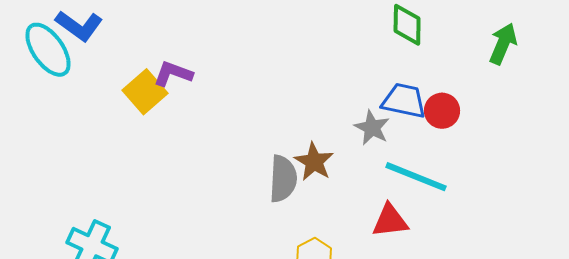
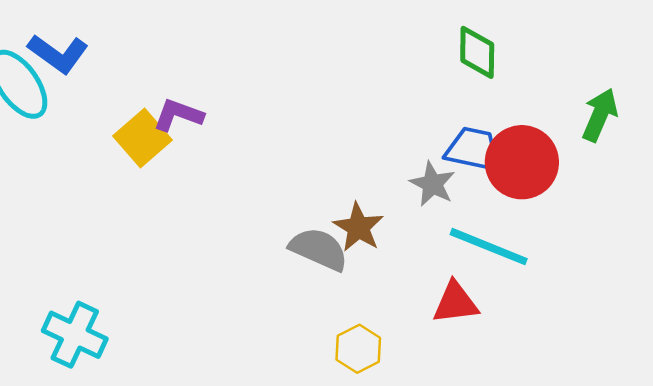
green arrow: (503, 44) -> (600, 115), moved
red circle: (442, 111) -> (522, 162), size x1.6
gray semicircle: (283, 179) -> (319, 249), turned -69

